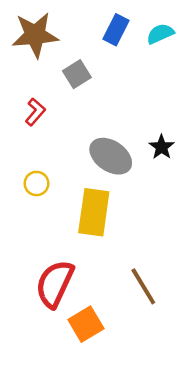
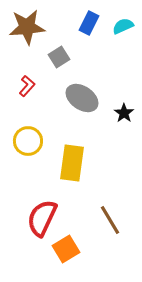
gray ellipse: (111, 156) -> (82, 98), moved
yellow circle: (36, 184) -> (28, 141), size x1.5

